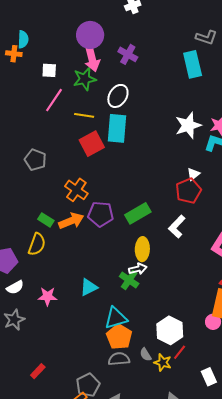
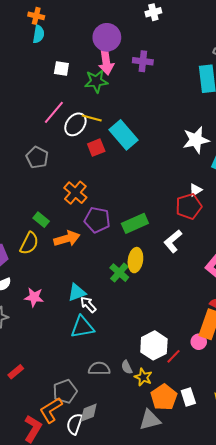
orange cross: (14, 54) -> (36, 16), moved
purple cross: (128, 54) -> (143, 61), turned -30
white ellipse: (118, 96) -> (75, 124), moved
pink line: (54, 100) -> (54, 112), moved
cyan rectangle: (117, 128) -> (123, 135), turned -52
red square: (92, 144) -> (96, 148), size x0.7
orange arrow: (71, 221) -> (67, 239), moved
white arrow: (138, 269) -> (88, 305), moved, turned -126
green cross: (129, 280) -> (119, 273), moved
cyan triangle: (116, 318) -> (82, 327), moved
orange pentagon: (119, 337) -> (164, 397), moved
red line: (180, 352) -> (173, 356), moved

